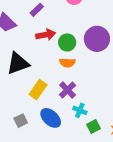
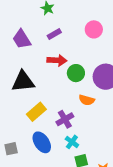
orange semicircle: (67, 63) -> (87, 100), moved
gray square: (21, 121) -> (11, 149), moved

